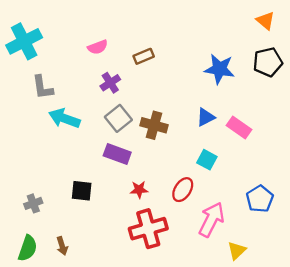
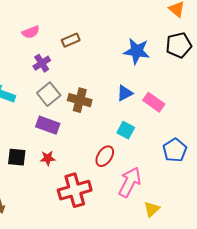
red star: (139, 190) -> (48, 158), moved
blue pentagon: (260, 199) -> (175, 150), moved

